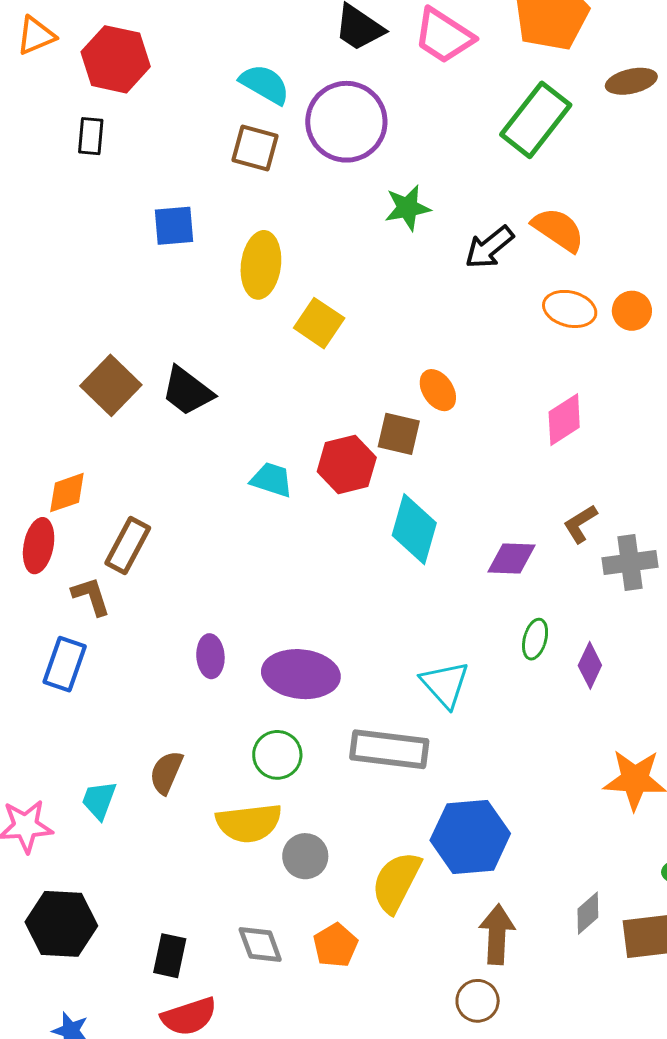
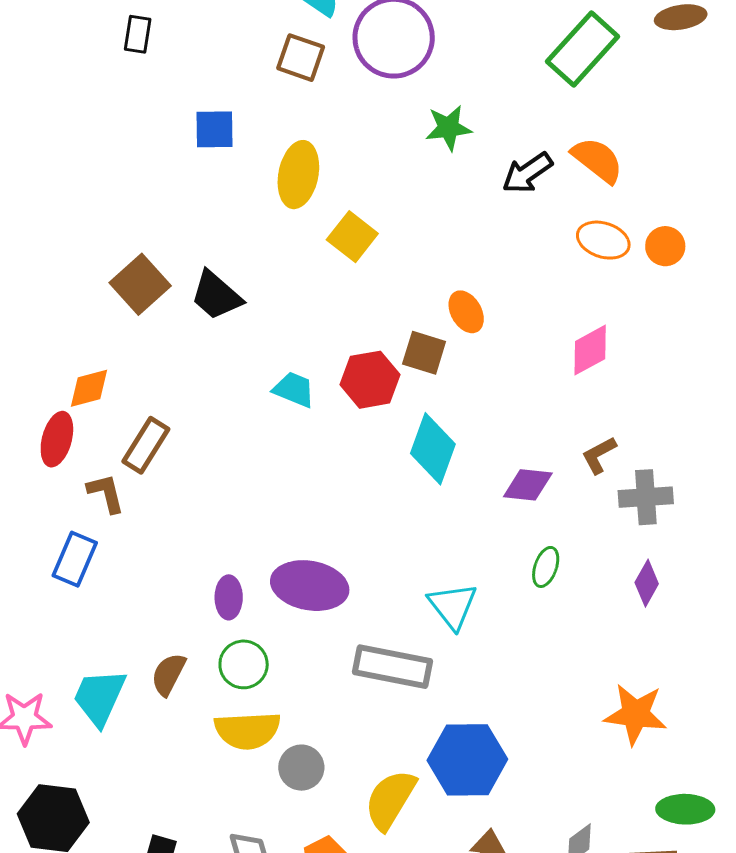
purple ellipse: (210, 656) -> (229, 597), moved
purple diamond: (590, 665) -> (647, 583), moved
green circle: (277, 755) -> (244, 664), moved
cyan trapezoid: (99, 800) -> (99, 697), size x1.5

